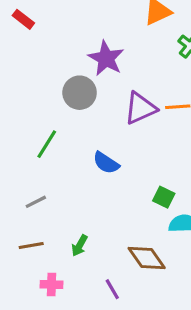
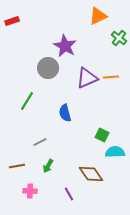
red rectangle: (23, 19) -> (12, 21), turned -56
blue semicircle: (106, 163) -> (65, 113), turned 42
gray line: (36, 202) -> (40, 142), moved

